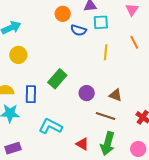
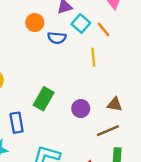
cyan square: (101, 22) -> (81, 24), turned -35
orange line: (134, 42) -> (104, 29), moved
brown line: (106, 116) -> (108, 131), turned -30

